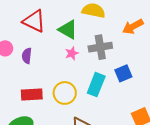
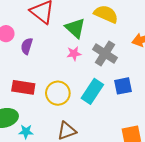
gray cross: (100, 47) -> (105, 53), turned 30

